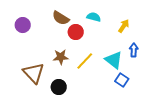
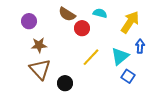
yellow arrow: (124, 26) -> (130, 22), size x1.6
brown star: (61, 57) -> (39, 45), moved
cyan triangle: (114, 60) -> (120, 56), turned 42

